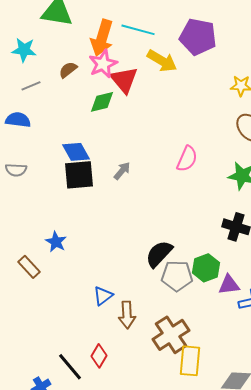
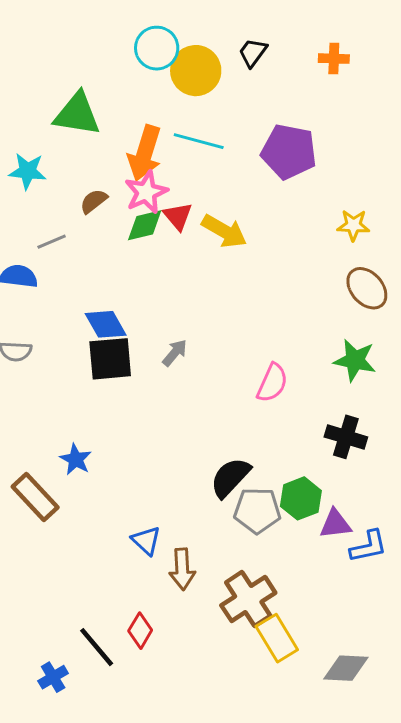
yellow arrow: (162, 61) -> (224, 231), moved
red triangle: (124, 80) -> (178, 216), size x0.7
gray line: (31, 86) -> (52, 242), moved
green diamond: (102, 102) -> (145, 225), moved
pink semicircle: (187, 159) -> (272, 383), moved
brown rectangle: (29, 267) -> (35, 497), size x1.4
blue triangle: (103, 296) -> (146, 540), turned -40
yellow rectangle: (190, 361) -> (277, 638), turned -36

